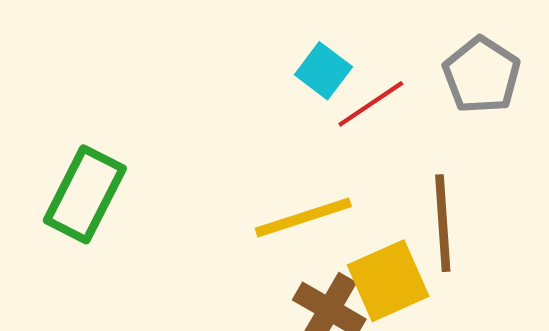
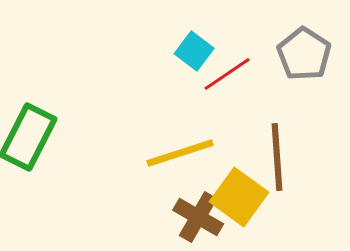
yellow square: (388, 281) -> (239, 197), turned -30

